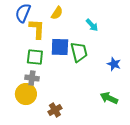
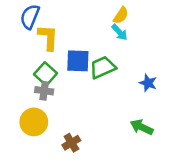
yellow semicircle: (57, 13) -> (121, 15), moved
green trapezoid: (79, 52) -> (103, 67), turned -100
green square: (35, 57) -> (45, 74), turned 36
gray cross: (32, 78) -> (44, 91), moved

